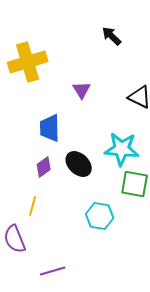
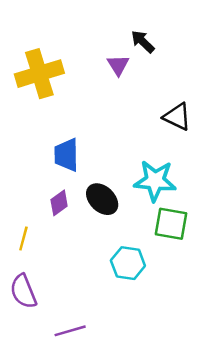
purple triangle: (82, 90) -> (118, 65), moved
yellow line: (33, 206) -> (23, 239), moved

